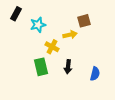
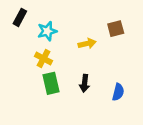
brown square: (84, 21) -> (116, 29), moved
yellow cross: (52, 47) -> (44, 58), moved

